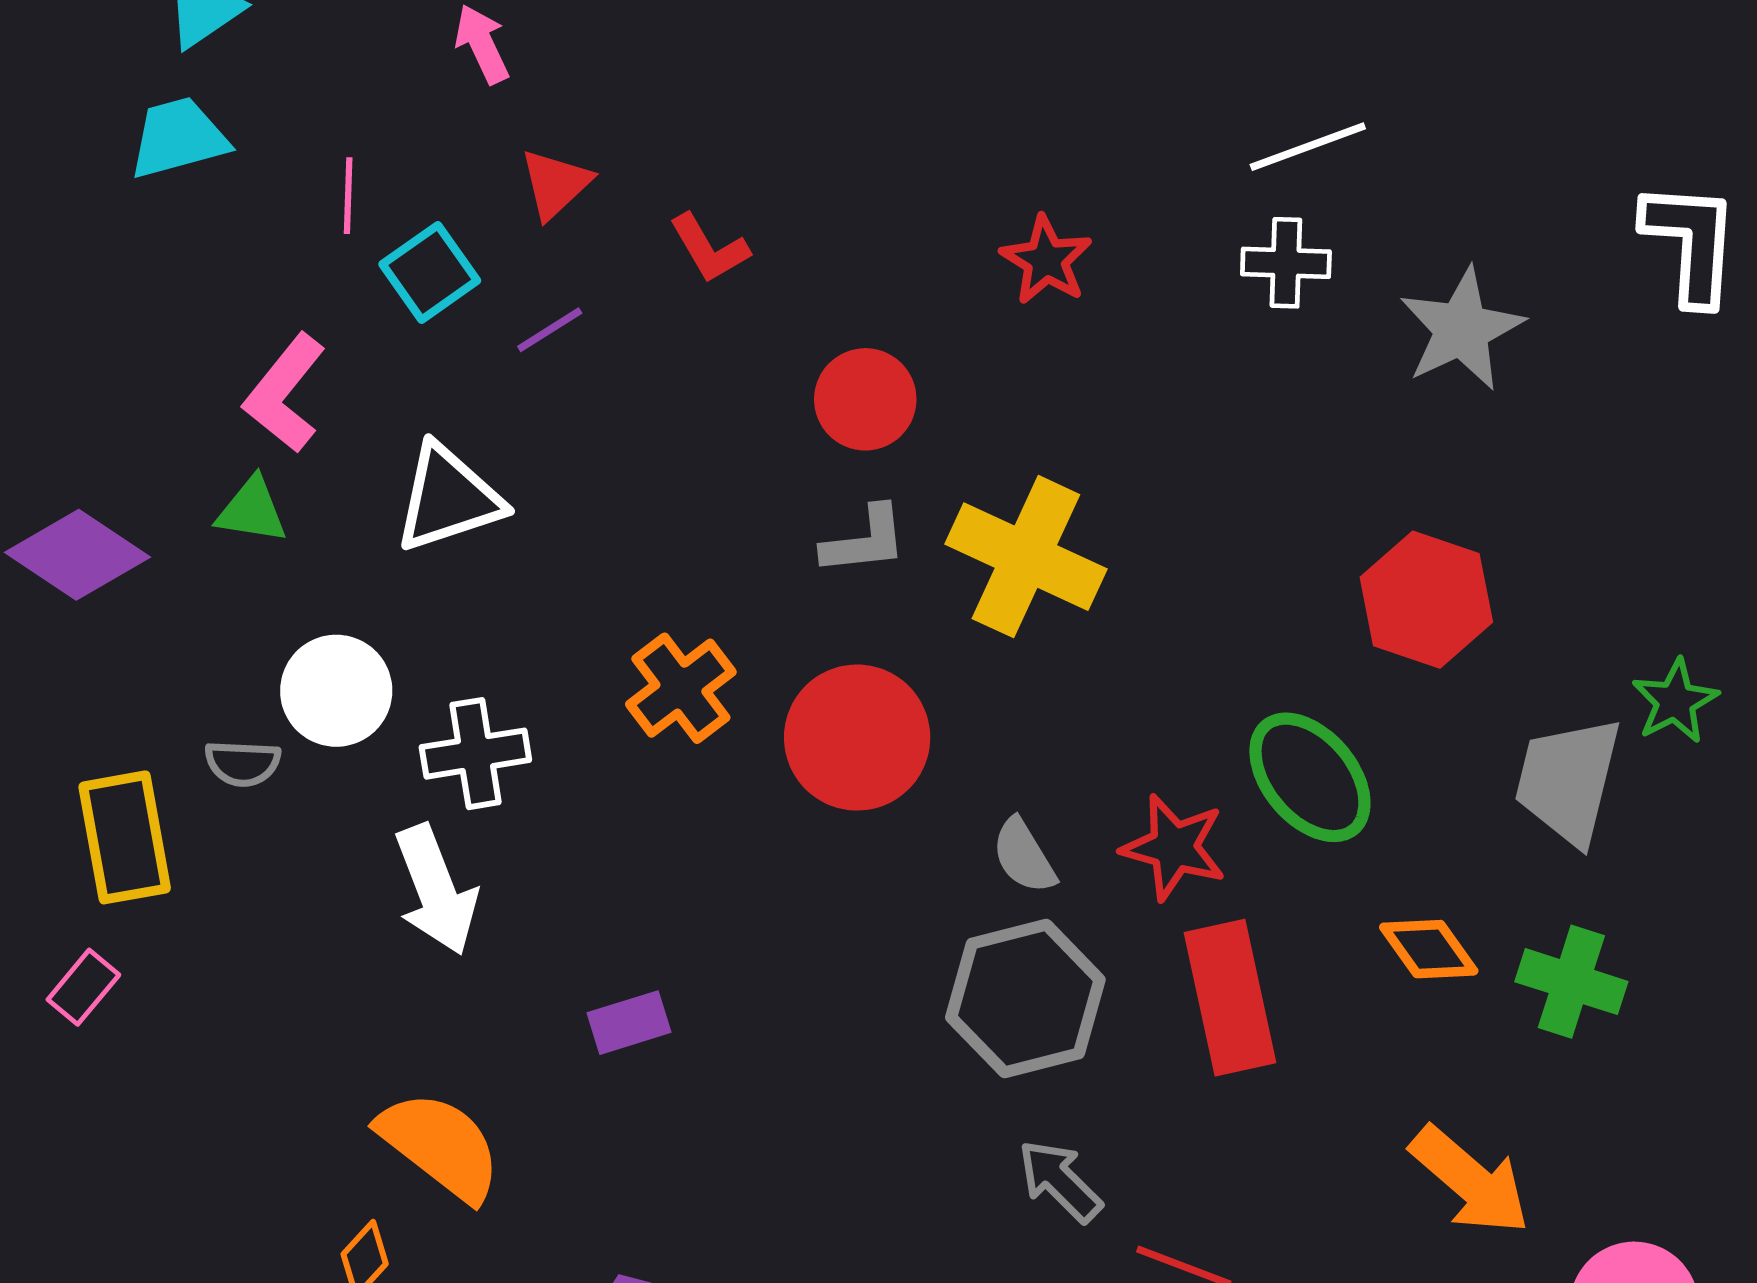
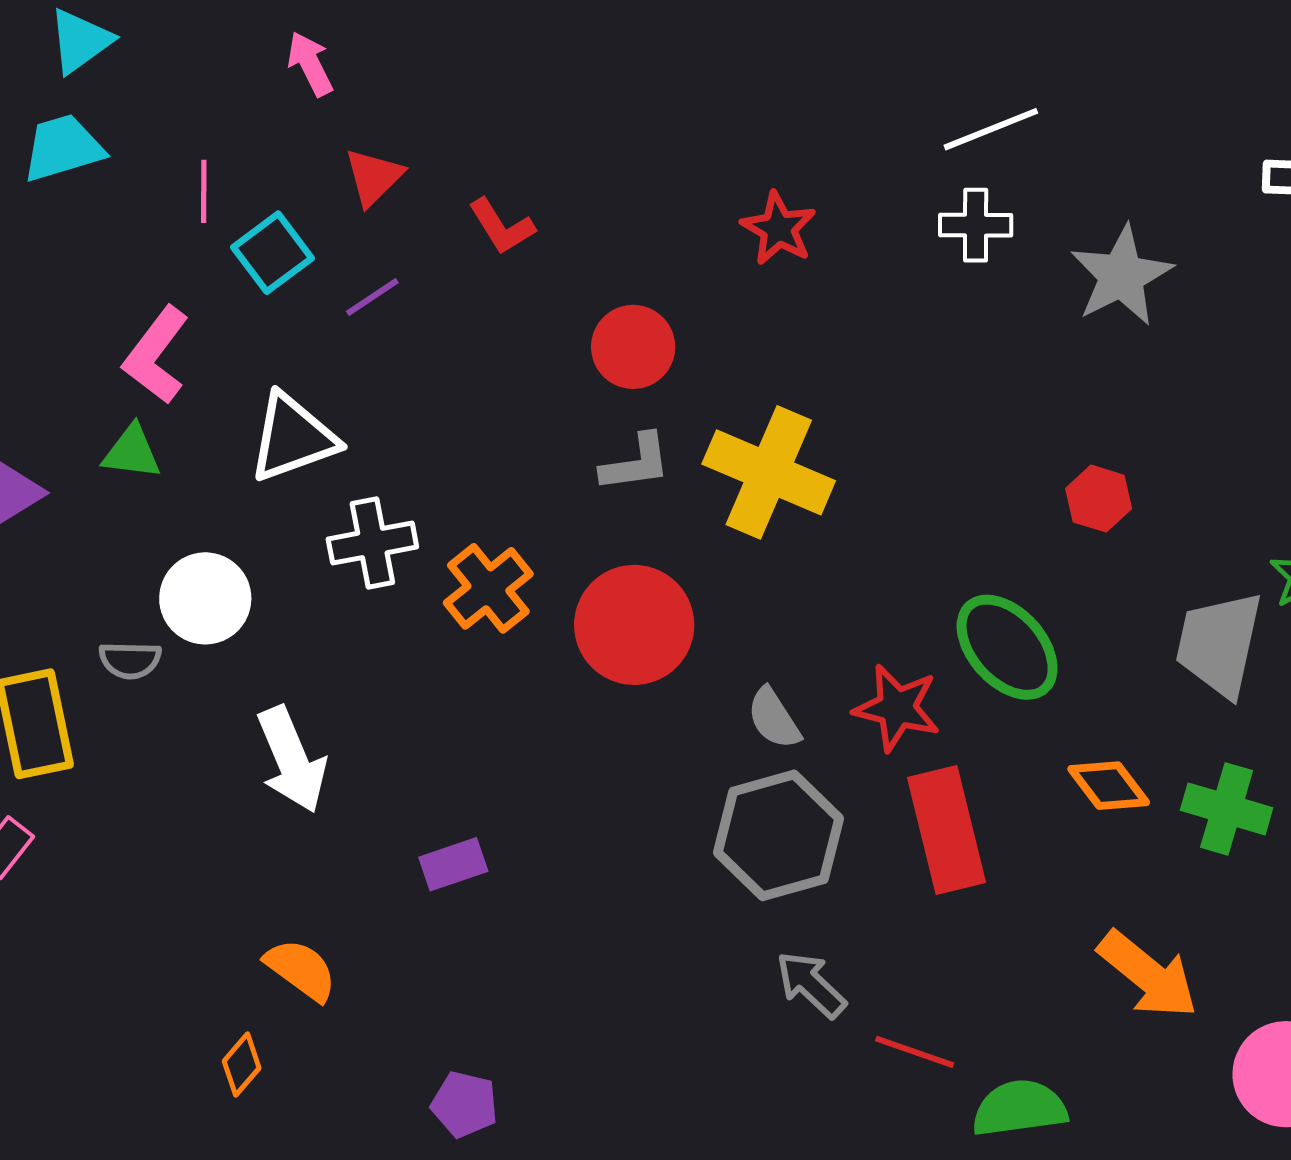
red hexagon: (1426, 600) -> (1099, 499), size x0.6
white cross: (475, 754) -> (372, 543), moved
orange semicircle: (440, 1146) -> (301, 970), size x0.7

